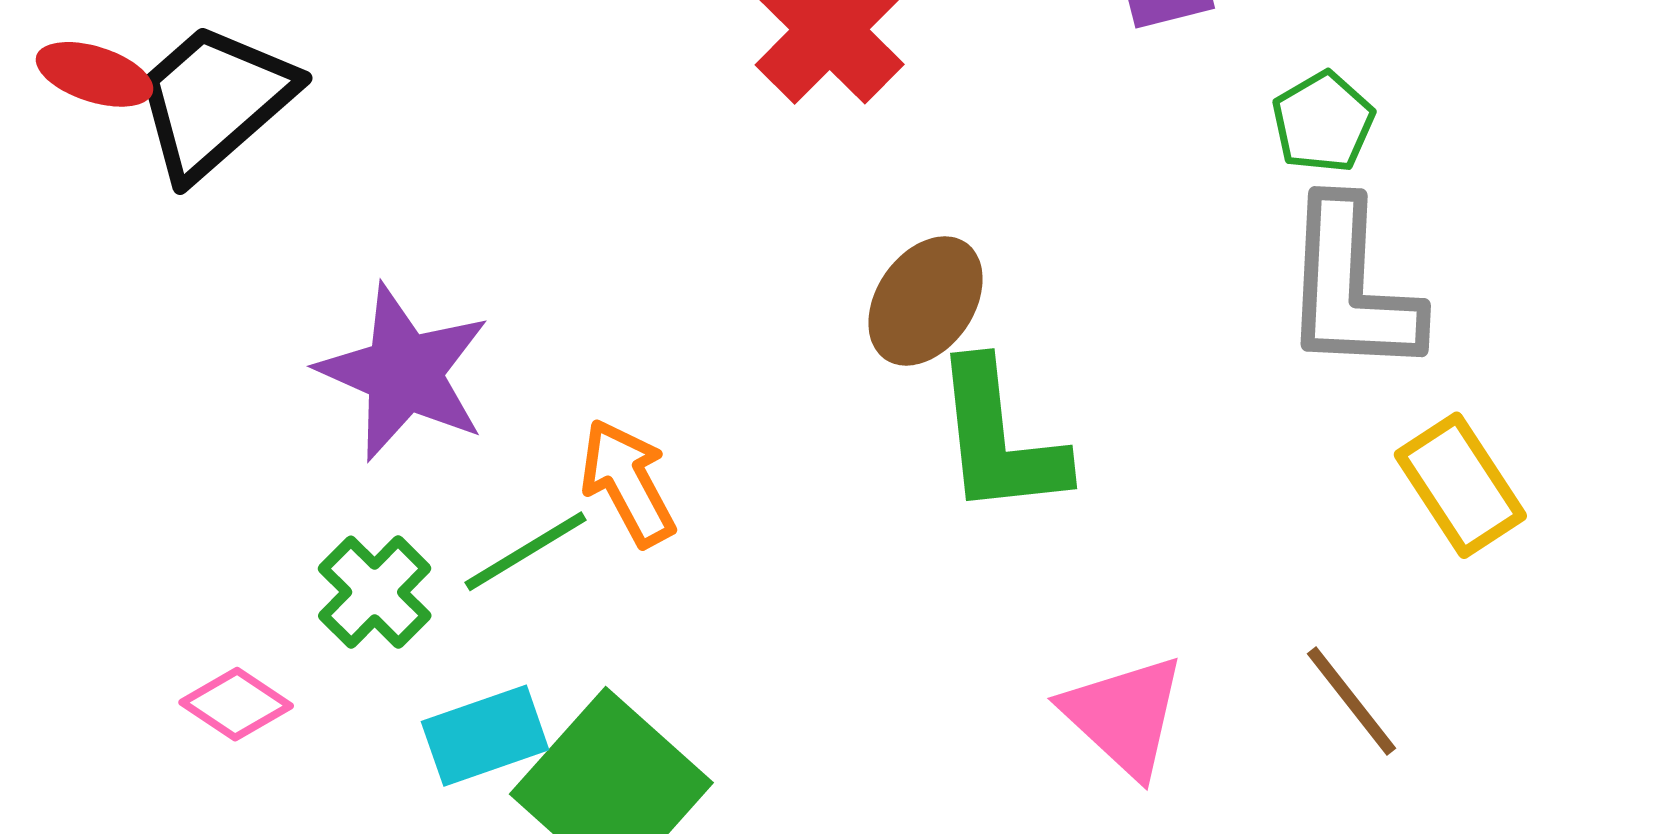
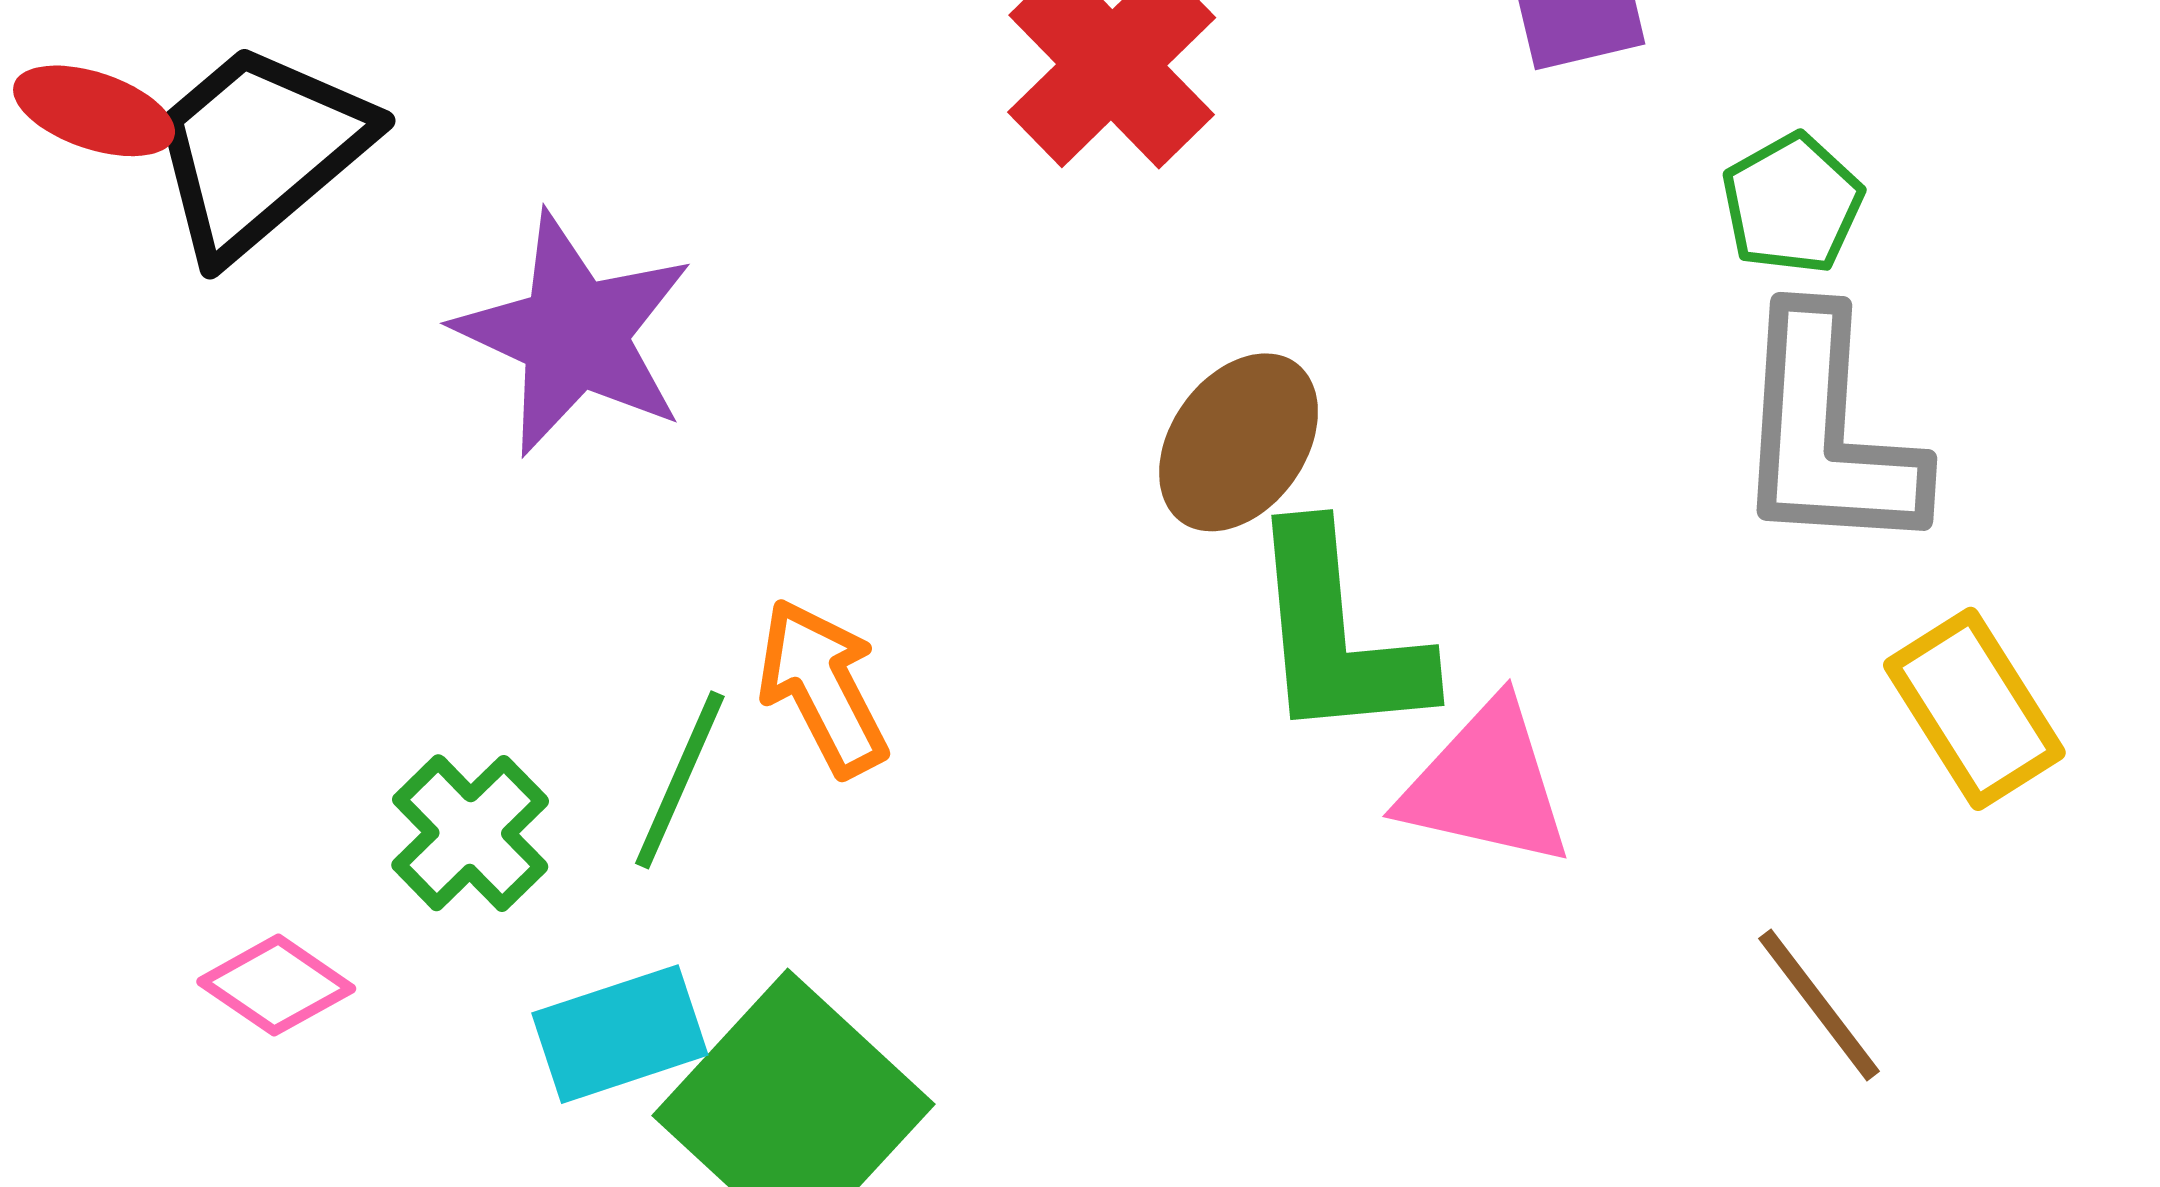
purple star: (404, 373) -> (574, 334), moved
green line: (526, 551) -> (680, 780), turned -36
pink triangle: (1124, 716) -> (1486, 784), moved, turned -31

